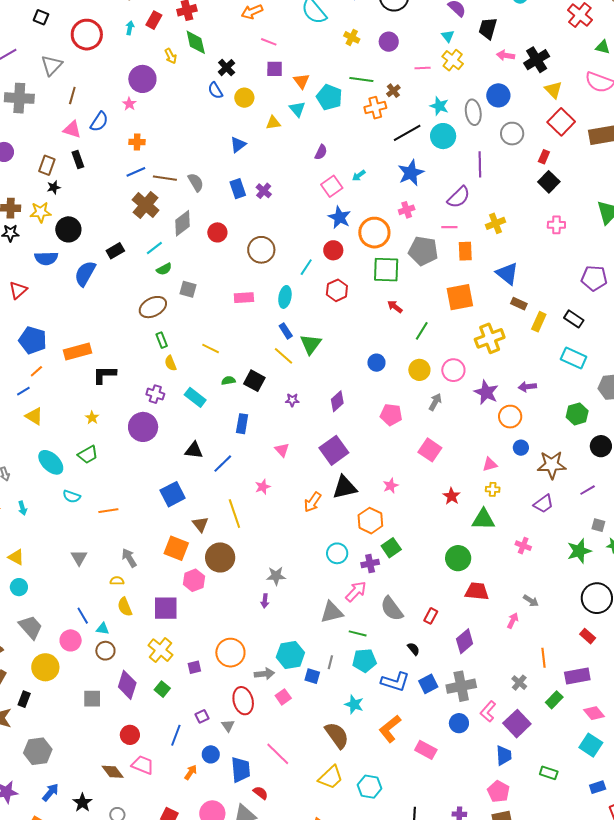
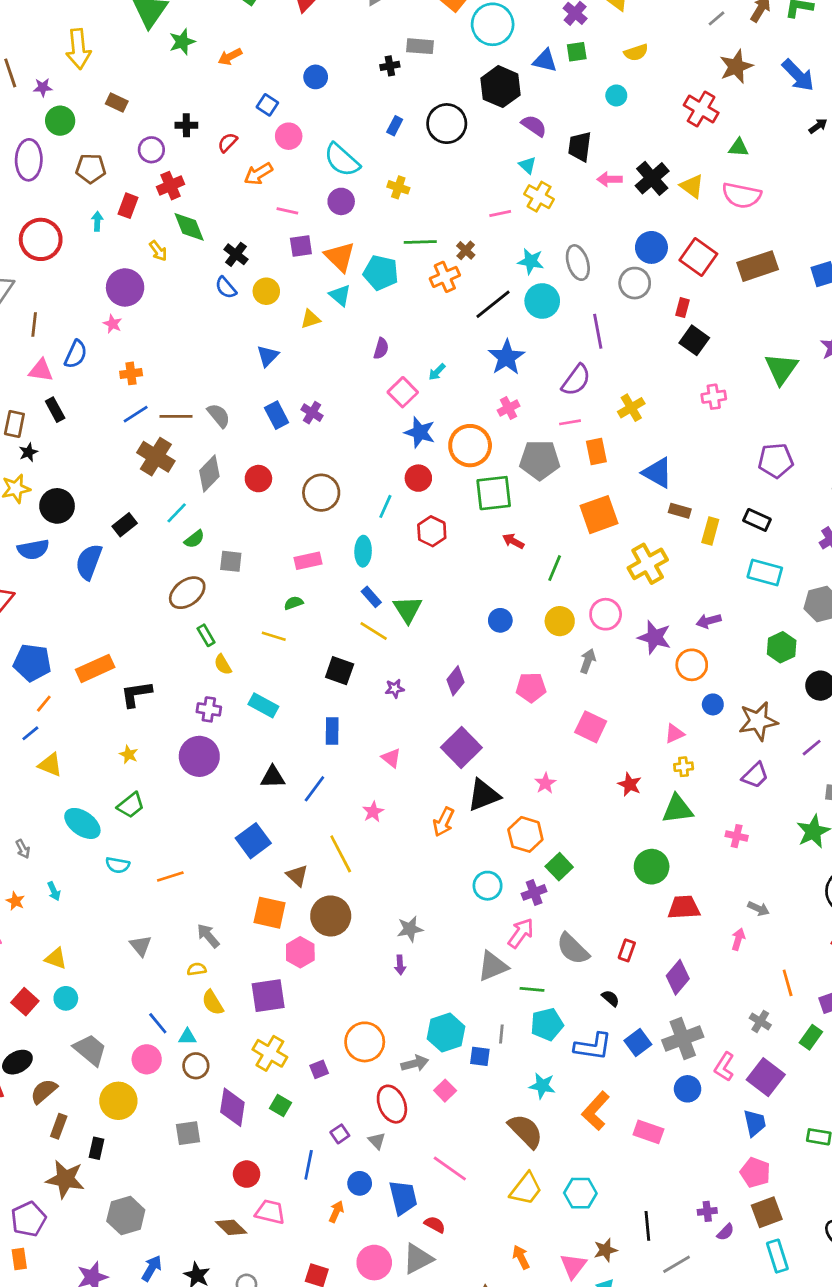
purple circle: (389, 42) -> (341, 201), moved
orange triangle: (301, 81) -> (340, 257), size x1.4
yellow triangle: (553, 90) -> (692, 186), moved
blue circle: (498, 95) -> (651, 247), moved
green semicircle: (228, 381) -> (294, 603), moved

